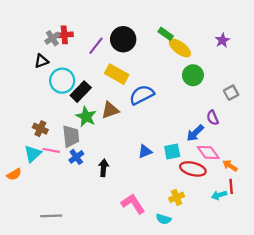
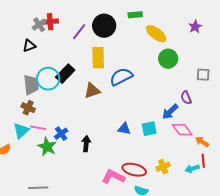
green rectangle: (166, 34) -> (135, 15), moved, turned -40
yellow rectangle: (117, 74) -> (98, 58), turned 60
cyan circle: (62, 81) -> (48, 79), moved
gray square: (231, 93) -> (203, 75), turned 32
green star: (86, 117) -> (47, 147), moved
gray trapezoid: (71, 136) -> (31, 85), moved
blue triangle: (145, 152) -> (124, 129), turned 32
red ellipse: (193, 169) -> (134, 170), moved
yellow cross: (177, 197) -> (163, 167), moved
pink L-shape: (133, 204) -> (113, 177), turned -30

